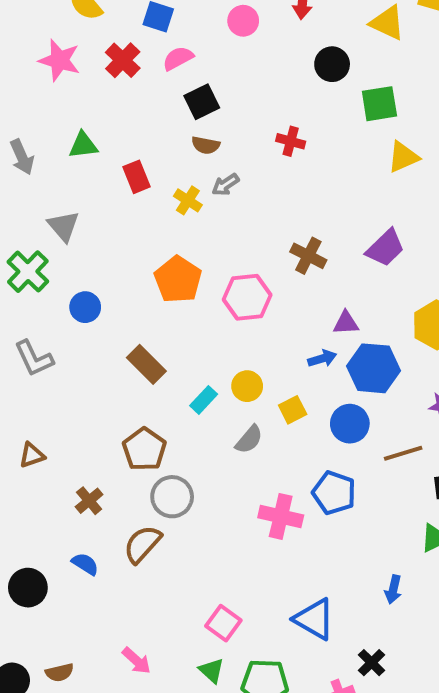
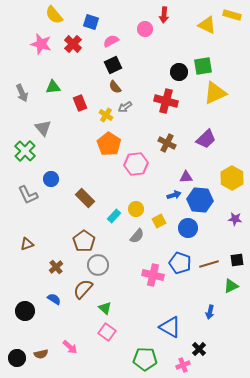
pink circle: (243, 21) -> (145, 29), moved
pink semicircle: (178, 58) -> (111, 41), moved
black circle: (332, 64) -> (179, 72), moved
red cross: (291, 141) -> (166, 101), moved, size x1.6
brown semicircle: (206, 145) -> (115, 87), turned 40
yellow triangle: (403, 157) -> (215, 93), size x1.4
orange pentagon: (178, 279) -> (109, 144), moved
blue circle: (85, 307) -> (51, 179), moved
brown line: (403, 453) -> (209, 264), moved
pink square: (223, 623) -> (107, 332), moved
pink arrow: (137, 661) -> (70, 347), moved
green triangle: (212, 671) -> (105, 308), moved

